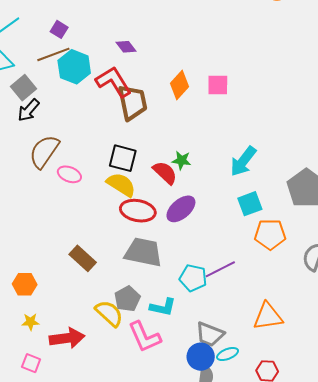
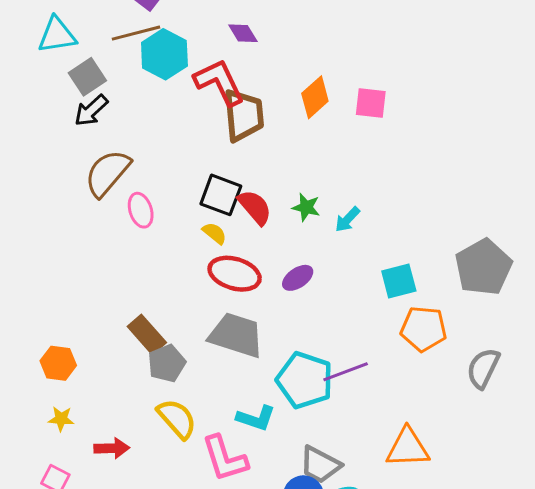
cyan arrow: (243, 161) -> (347, 219), moved, size x0.6
red semicircle: (165, 173) -> (255, 207), moved
pink ellipse: (69, 174) -> (141, 210), turned 45
yellow semicircle: (121, 185) -> (214, 233), size x0.6
purple ellipse: (181, 209) -> (298, 278), size x0.7
cyan pentagon: (193, 278) -> (305, 380), size x1.4
gray pentagon: (127, 299) -> (167, 363), moved
red arrow: (67, 338) -> (112, 448), size x0.7

